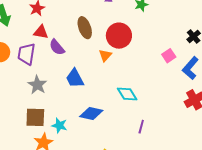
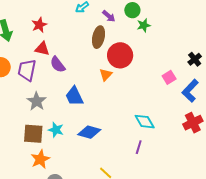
brown ellipse: (85, 28) -> (98, 37), moved, turned 30
cyan diamond: (127, 94) -> (145, 122), moved
cyan star: (59, 125) -> (56, 130), moved

